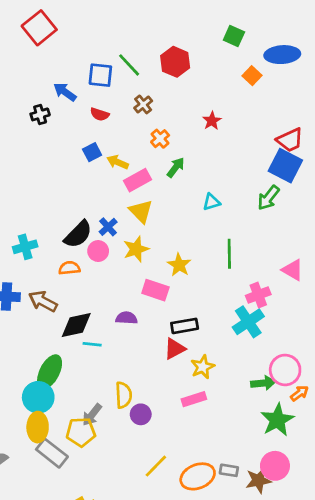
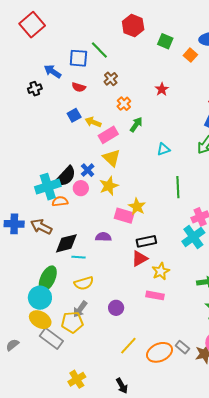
green square: (234, 36) -> (165, 41), moved
red hexagon: (175, 62) -> (133, 26), moved
cyan cross: (25, 247) -> (48, 187), moved, size x1.4
yellow star: (179, 265) -> (137, 207), moved
yellow semicircle: (124, 395) -> (84, 283), moved, turned 78
pink rectangle: (194, 399) -> (155, 295), turned 30
yellow ellipse: (38, 427) -> (40, 320), turned -60
gray rectangle: (229, 470) -> (182, 347), turned 32

